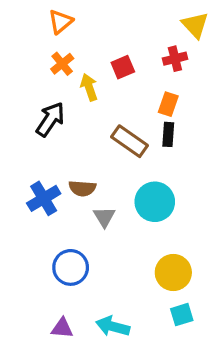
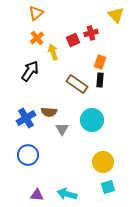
red cross: (175, 59) -> (91, 33), moved
blue circle: (71, 267) -> (28, 155), moved

